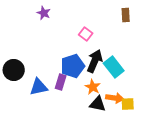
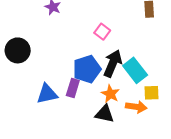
black circle: (14, 70) -> (18, 50), moved
black triangle: (98, 104) -> (105, 114), moved
yellow square: (128, 104) -> (152, 93), moved

